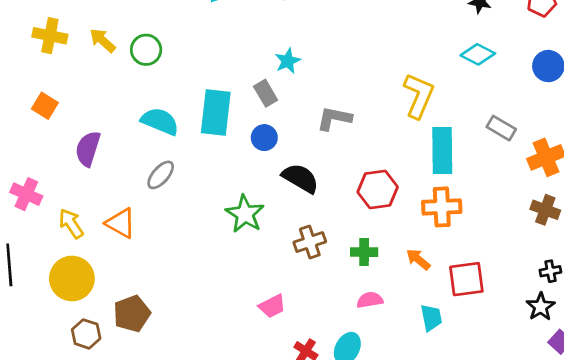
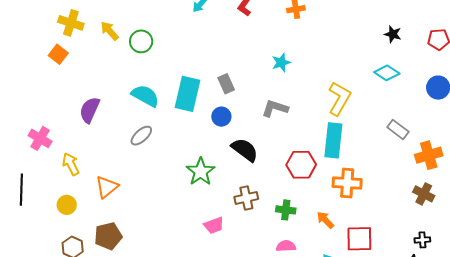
cyan star: (288, 61) -> (281, 63), moved
orange square: (45, 106) -> (58, 54), moved
cyan rectangle: (442, 151) -> (333, 140), moved
orange triangle: (121, 223) -> (107, 187), moved, turned 45
yellow circle: (72, 278) -> (67, 205), size x0.6
pink trapezoid: (272, 306) -> (214, 225), moved

